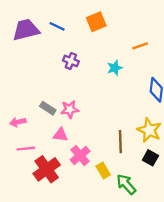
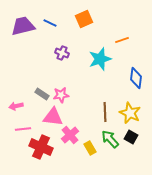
cyan star: (115, 68) -> (100, 59), size x1.6
pink triangle: (60, 135) -> (53, 117), size x1.5
brown line: (120, 142) -> (105, 112), moved
red cross: (47, 169) -> (41, 147), turned -30
green arrow: (126, 184) -> (110, 139), moved

